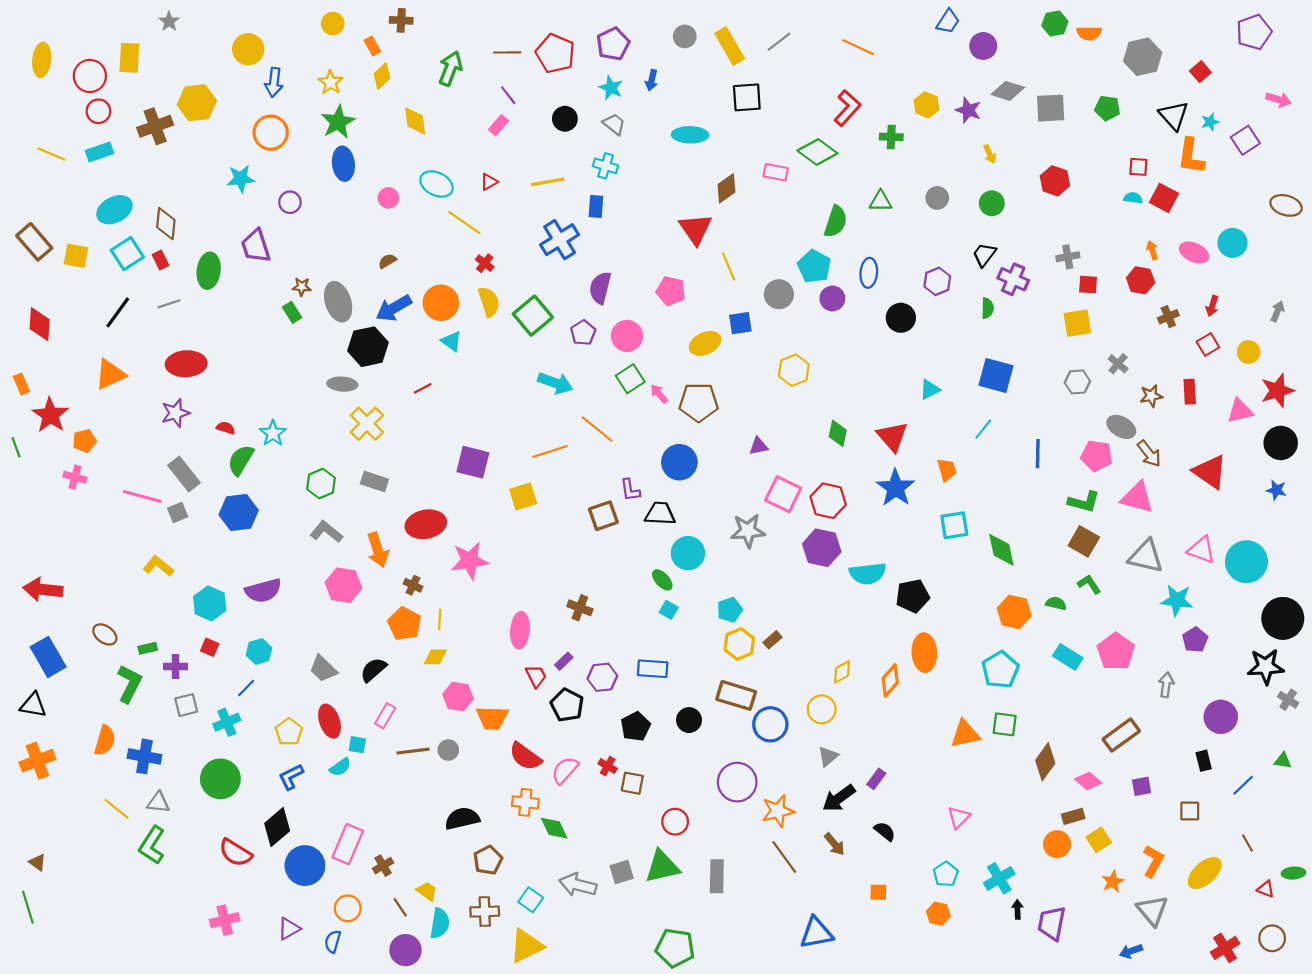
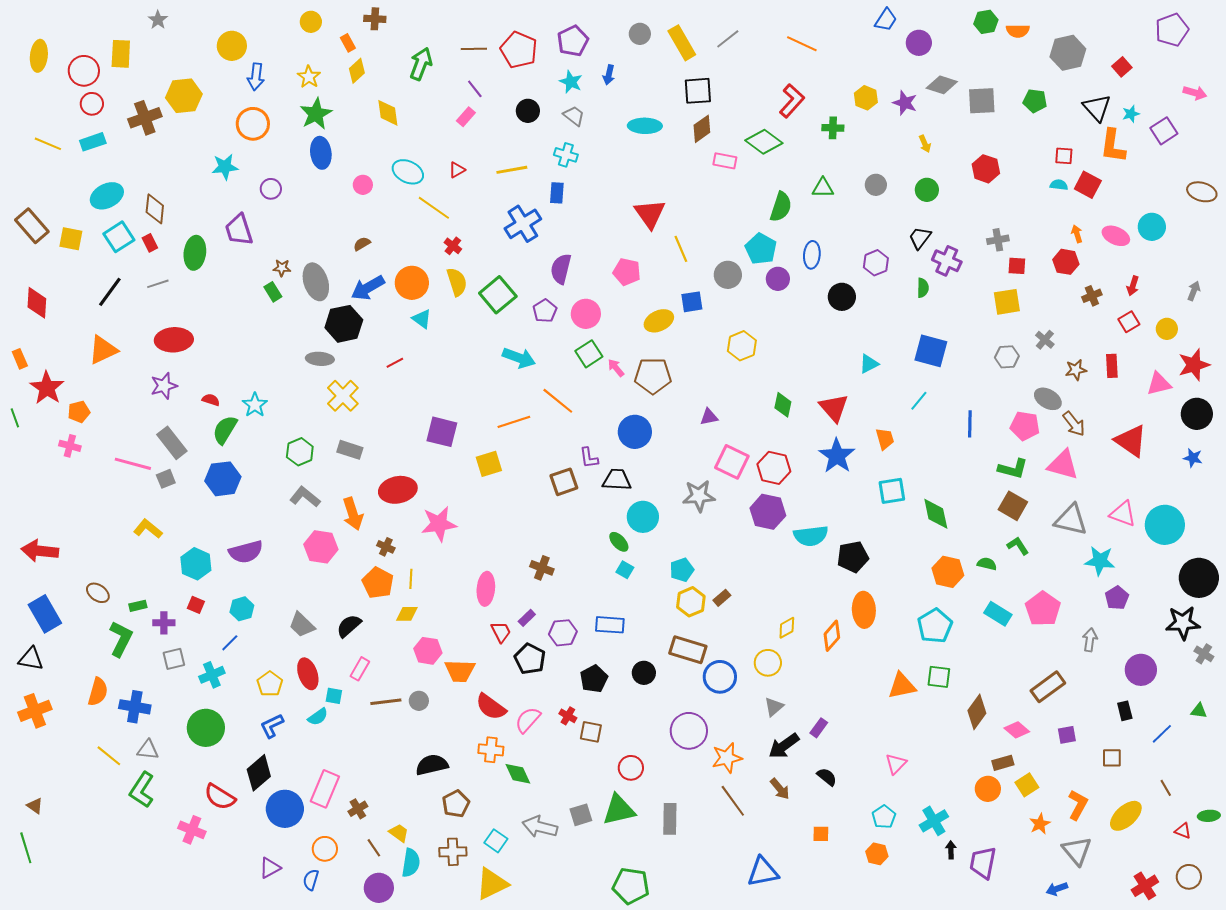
brown diamond: (726, 188) -> (702, 129), moved
pink cross: (225, 920) -> (192, 830), moved, turned 36

